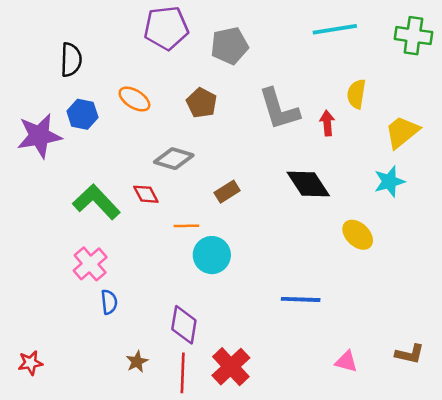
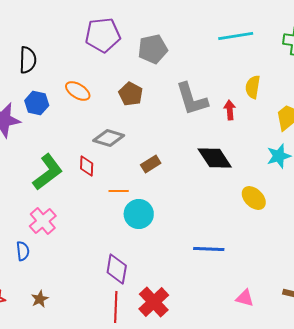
red diamond: (146, 194) -> (87, 166), turned 30
green L-shape: (96, 202) -> (48, 172), turned 96
blue semicircle: (109, 302) -> (23, 251), moved
brown star: (137, 362) -> (40, 299), moved

